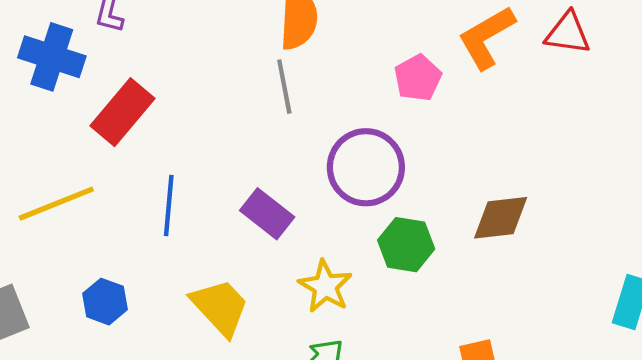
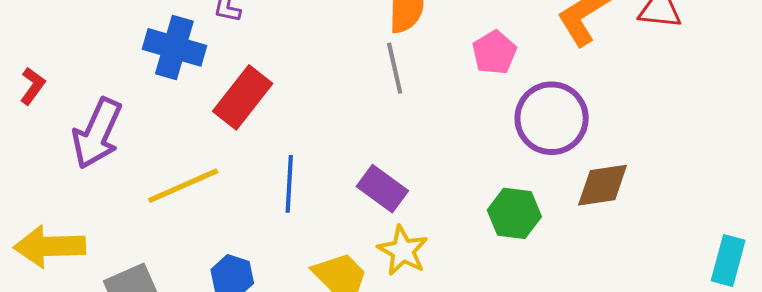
pink pentagon: (418, 78) -> (494, 53), moved
purple circle: (366, 167) -> (552, 118), moved
yellow star: (325, 286) -> (403, 251), moved

